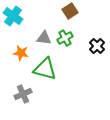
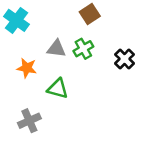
green triangle: (45, 69) -> (58, 89), size x0.7

